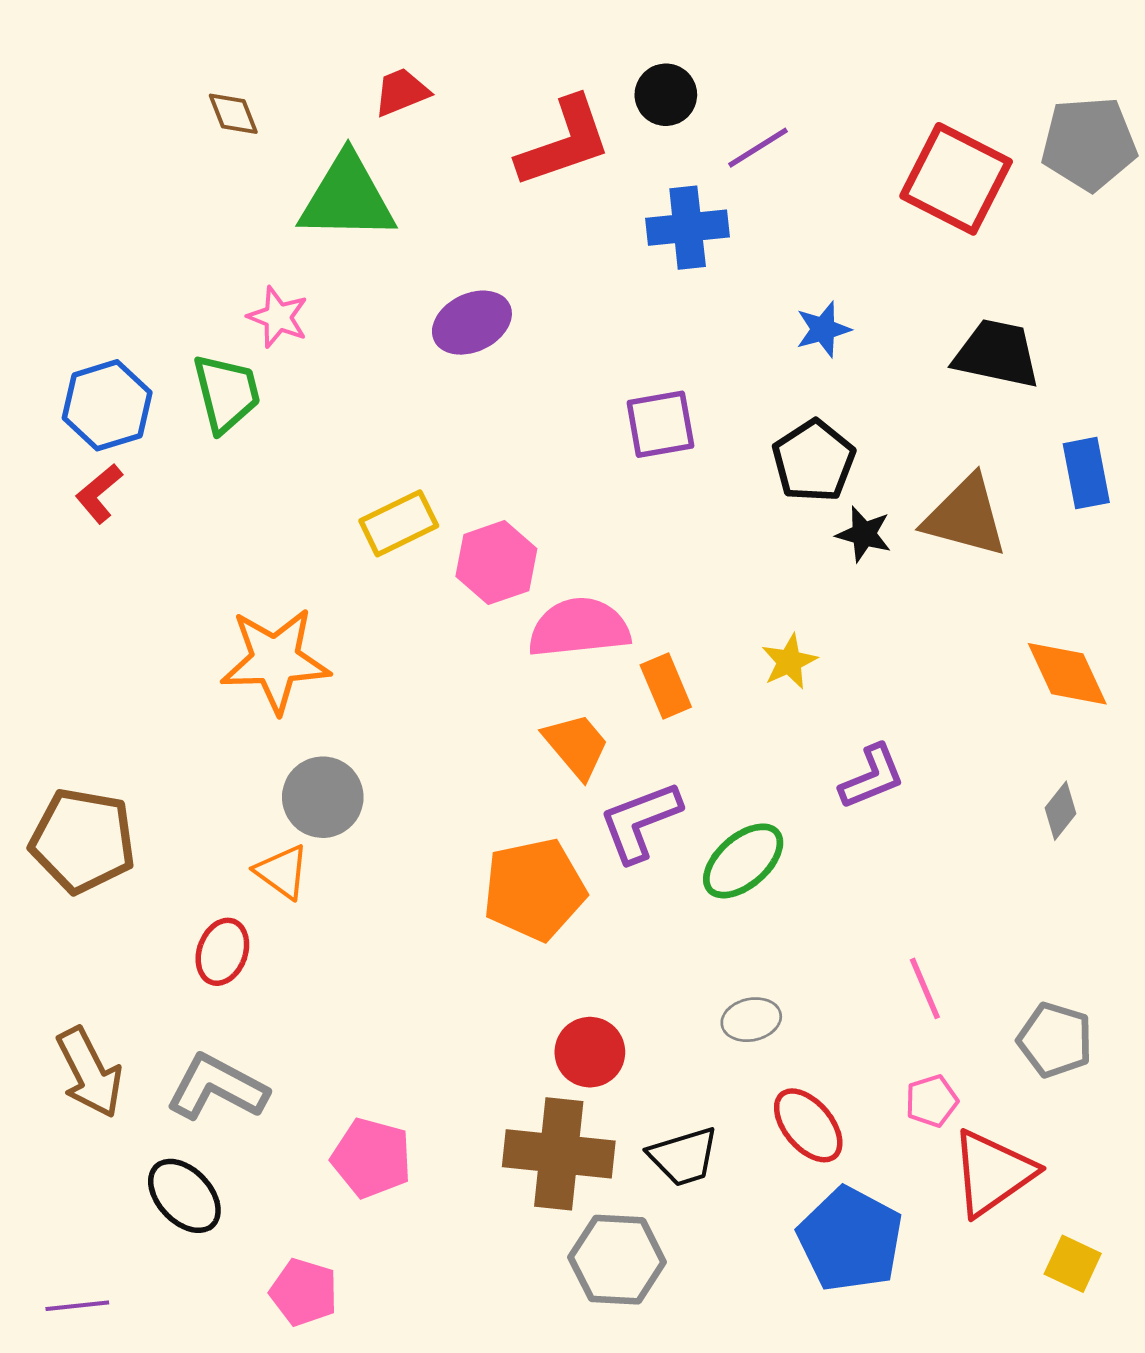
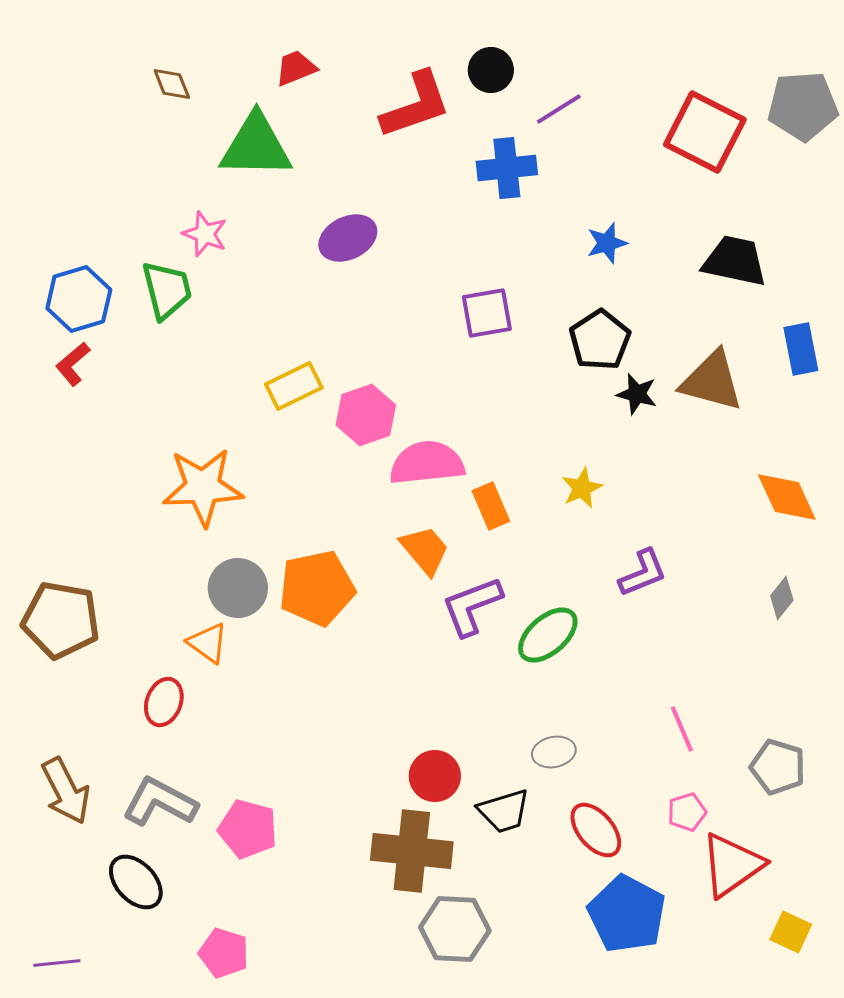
orange pentagon: (534, 889) -> (317, 588), moved
black trapezoid: (683, 1157) -> (504, 811), moved
pink pentagon: (372, 1158) -> (248, 829), moved

